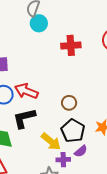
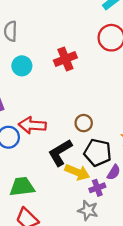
cyan circle: (39, 23) -> (22, 66), moved
black L-shape: (24, 118) -> (60, 153), moved

